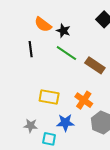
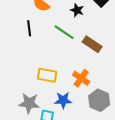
black star: (63, 31) -> (77, 10), moved
gray star: (31, 126) -> (29, 103), size x1.5

